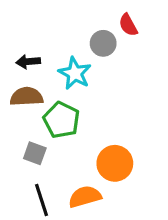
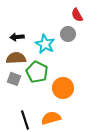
gray circle: (103, 43) -> (68, 34), moved
gray square: (35, 153) -> (14, 79), moved
orange circle: (115, 163) -> (63, 88), moved

